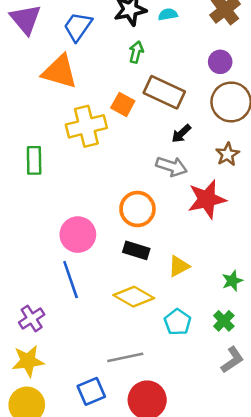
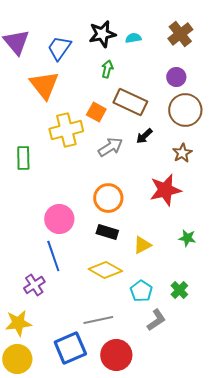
orange triangle: (60, 72) -> (44, 85), turned 36
gray arrow: (172, 166) -> (110, 147), moved, turned -50
green star: (232, 281) -> (187, 238), moved, turned 30
purple cross: (32, 318) -> (34, 285), moved
gray L-shape: (232, 360) -> (156, 320), moved
blue square: (91, 391) -> (70, 348), size x1.4

